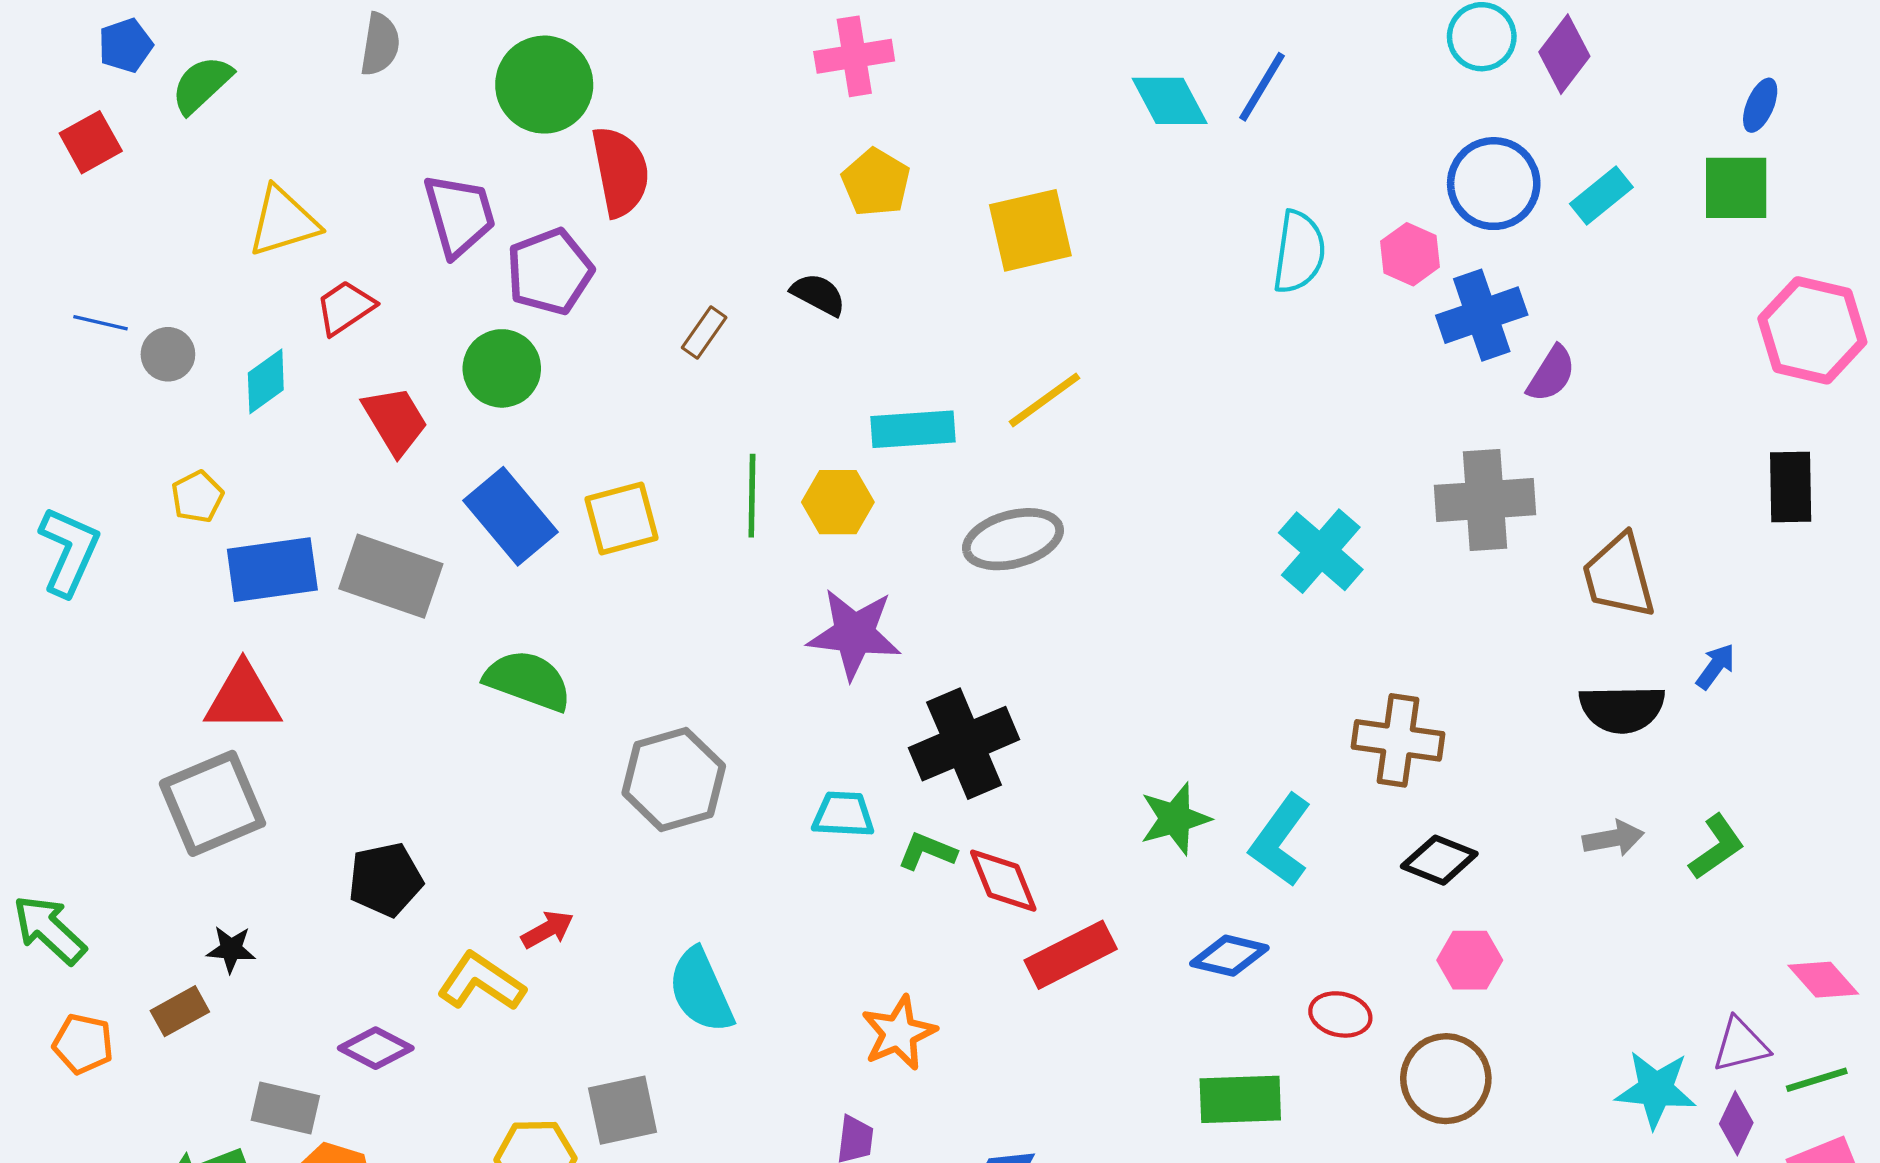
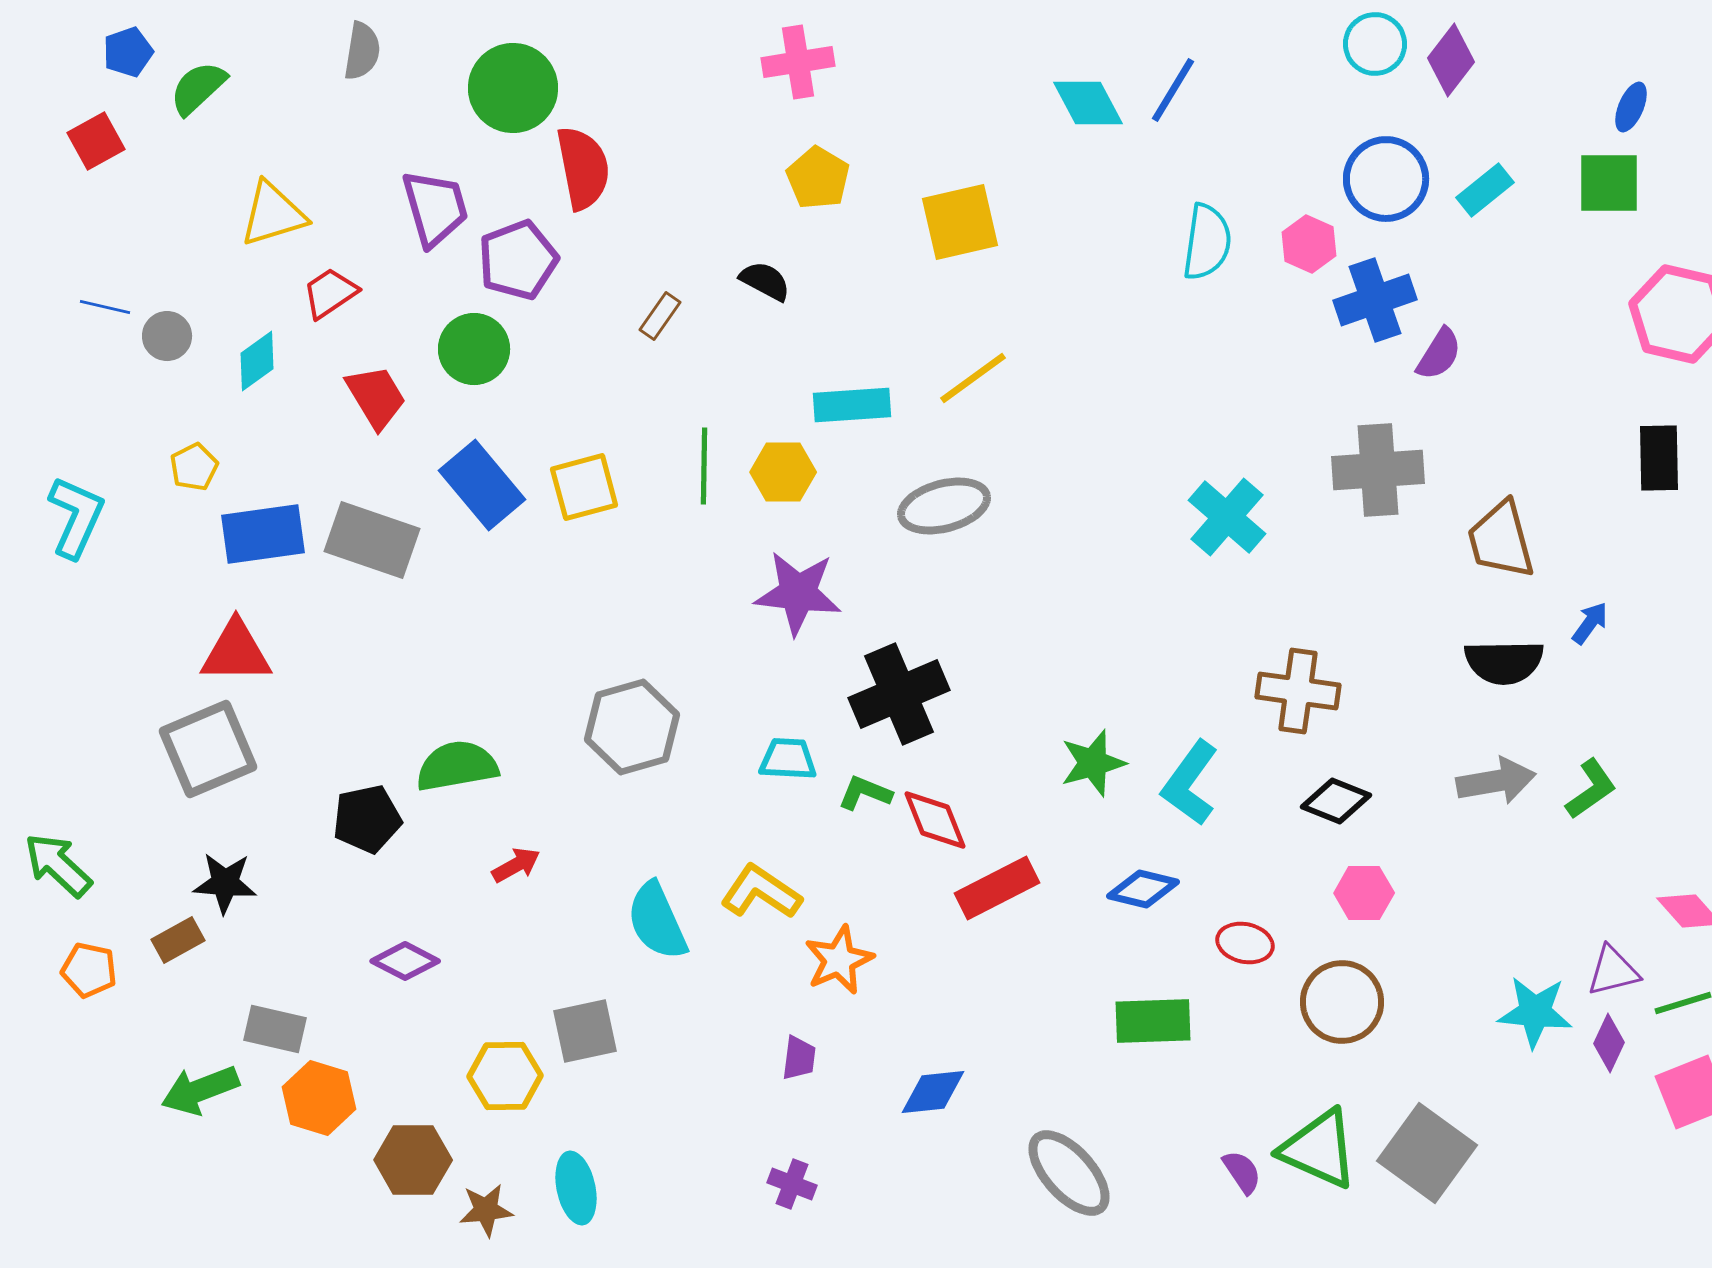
green semicircle: (528, 681) -> (457, 766), moved, turned -30
gray arrow: (1613, 838) -> (1496, 781), size x1.4
black star: (231, 949) -> (225, 883), size x1.4
yellow L-shape: (481, 982) -> (761, 892), moved
purple diamond: (376, 1048) -> (405, 961), moved

